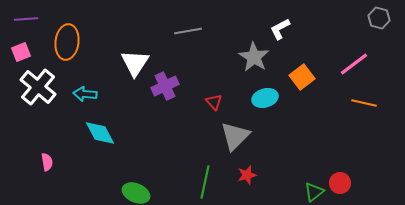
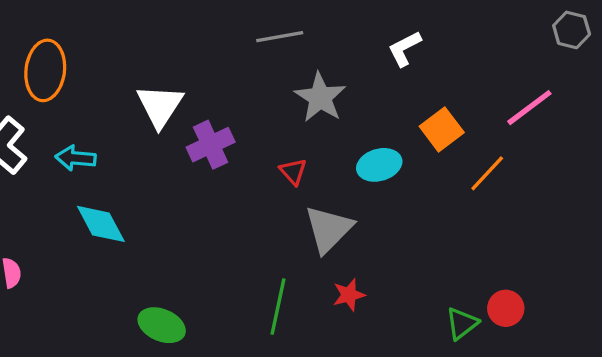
gray line: (188, 31) -> (280, 37), moved
gray star: (254, 57) -> (320, 97), moved
orange line: (364, 103) -> (487, 173), moved, turned -60

